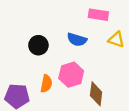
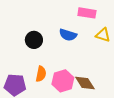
pink hexagon: (71, 75) -> (63, 81), moved
brown diamond: (96, 94) -> (85, 83), turned -40

